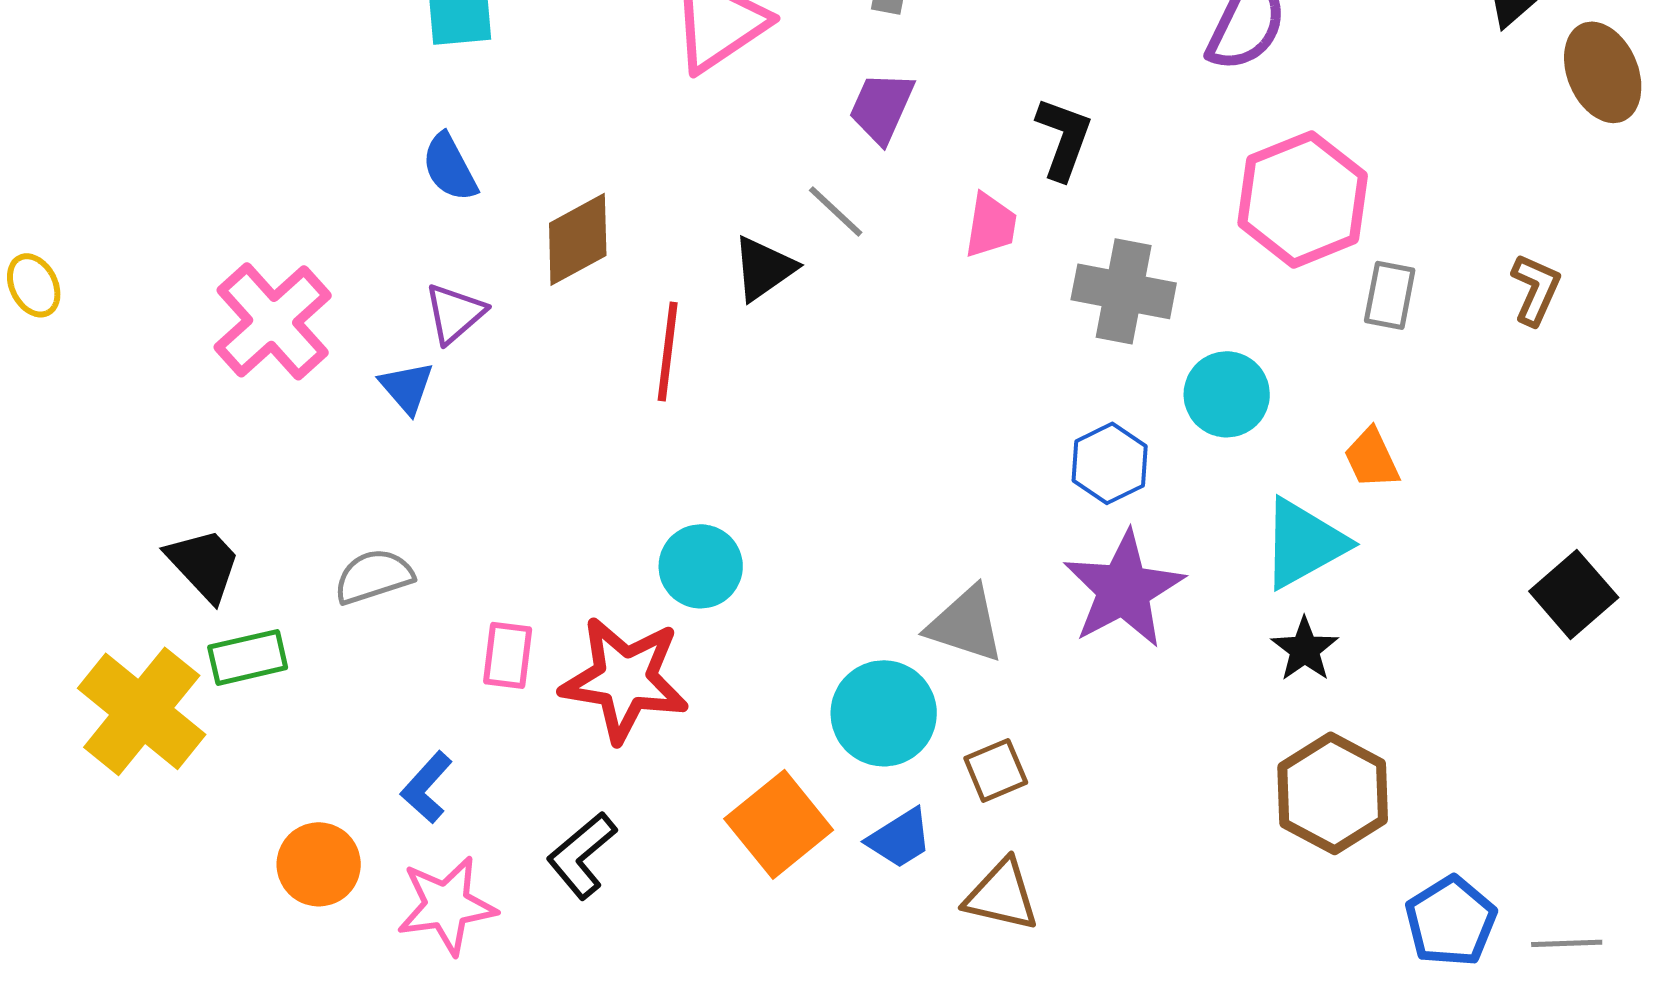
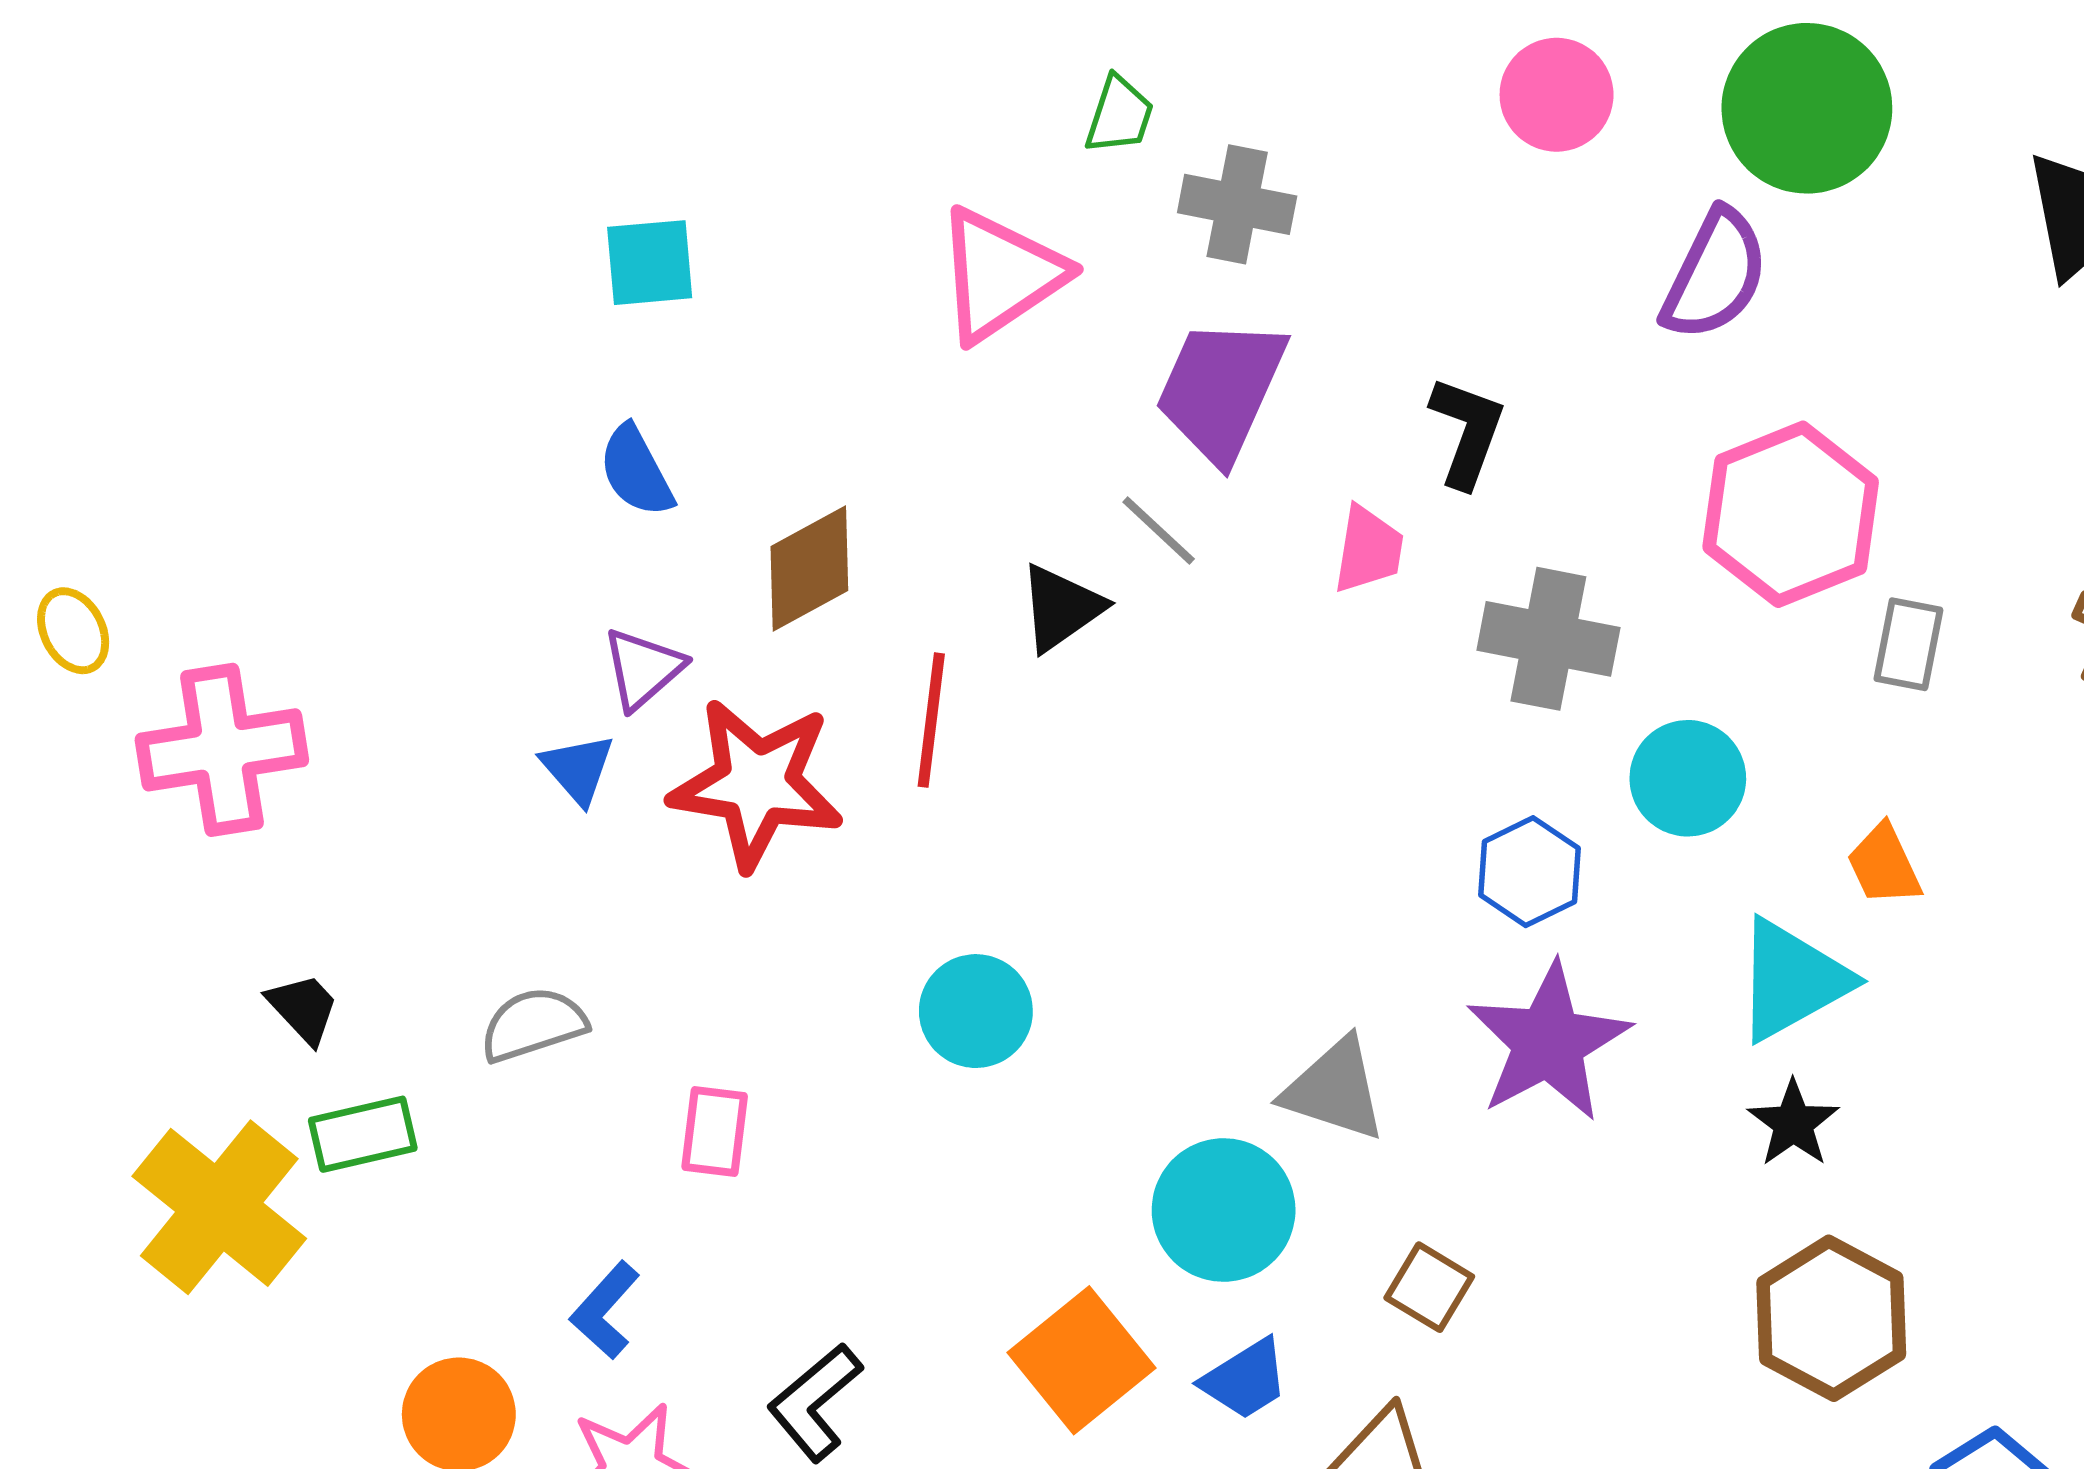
purple trapezoid: (882, 107) -> (1221, 390), size x1.5
pink cross: (273, 321) -> (222, 750), moved, turned 33
black trapezoid: (204, 564) -> (303, 1008), size x0.7
red star: (625, 679) -> (757, 784), moved
brown square: (996, 770) -> (1429, 1287), moved, turned -36

